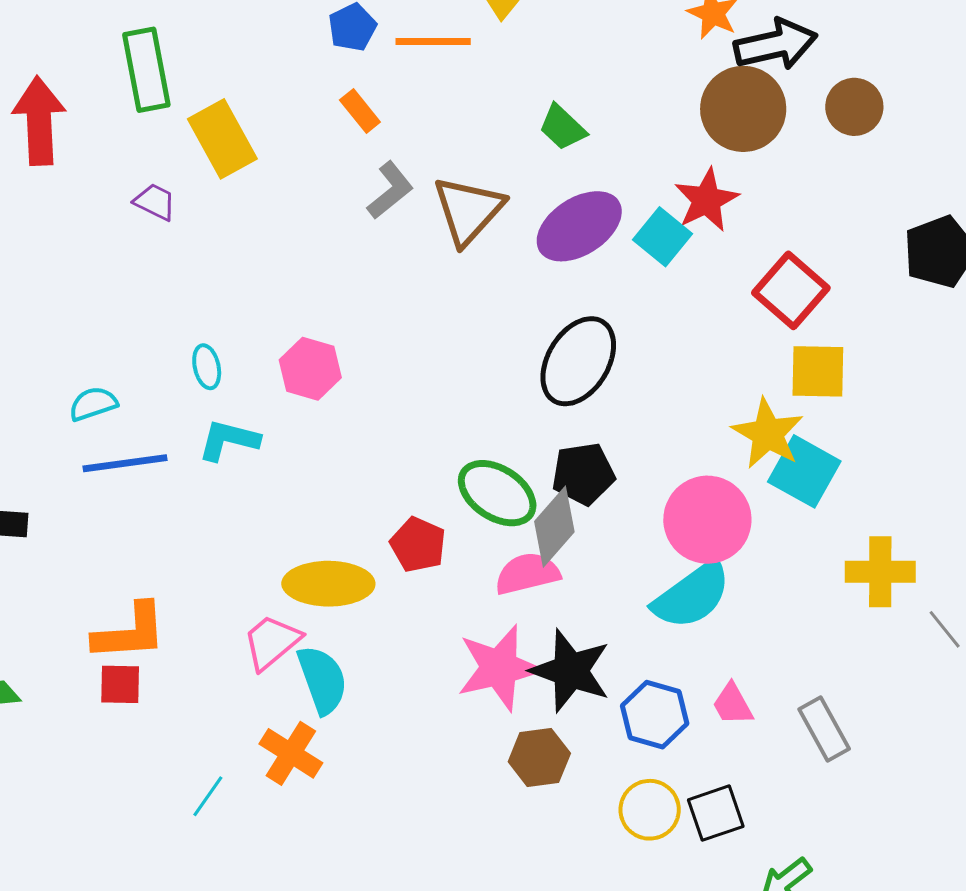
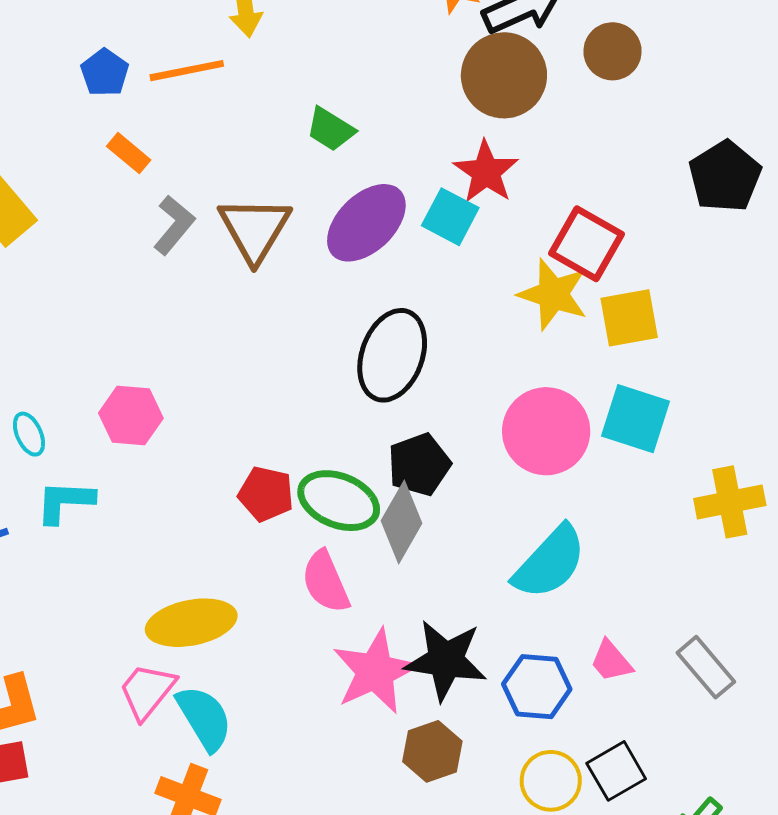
yellow star: (768, 434) -> (553, 294), moved
pink circle: (707, 520) -> (546, 431), moved
red pentagon: (418, 545) -> (266, 494), moved
pink semicircle: (527, 574) -> (326, 582), moved, turned -88

